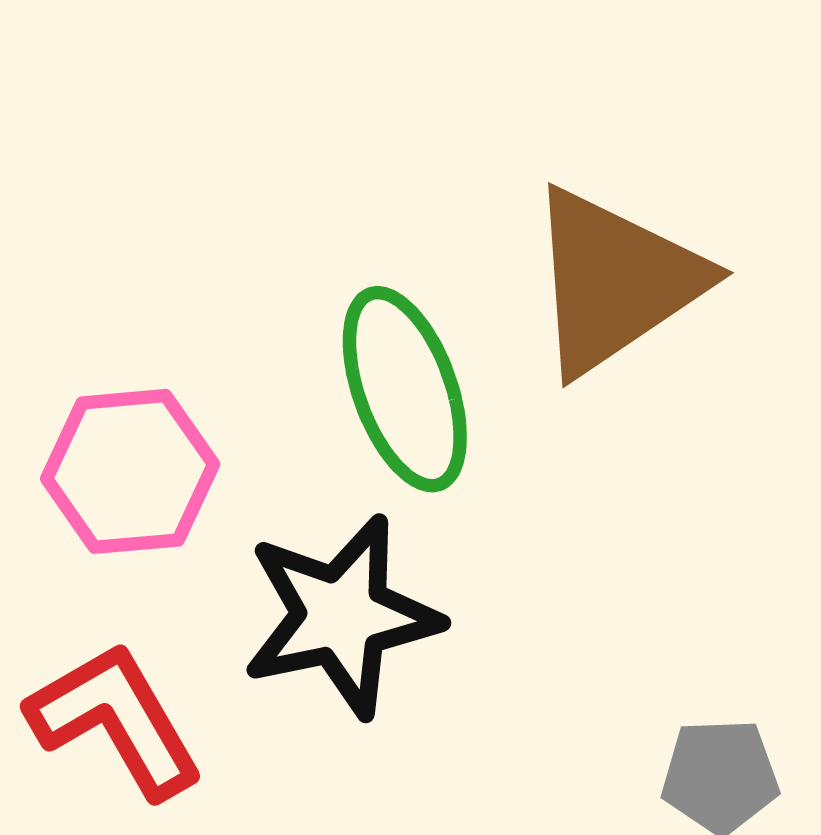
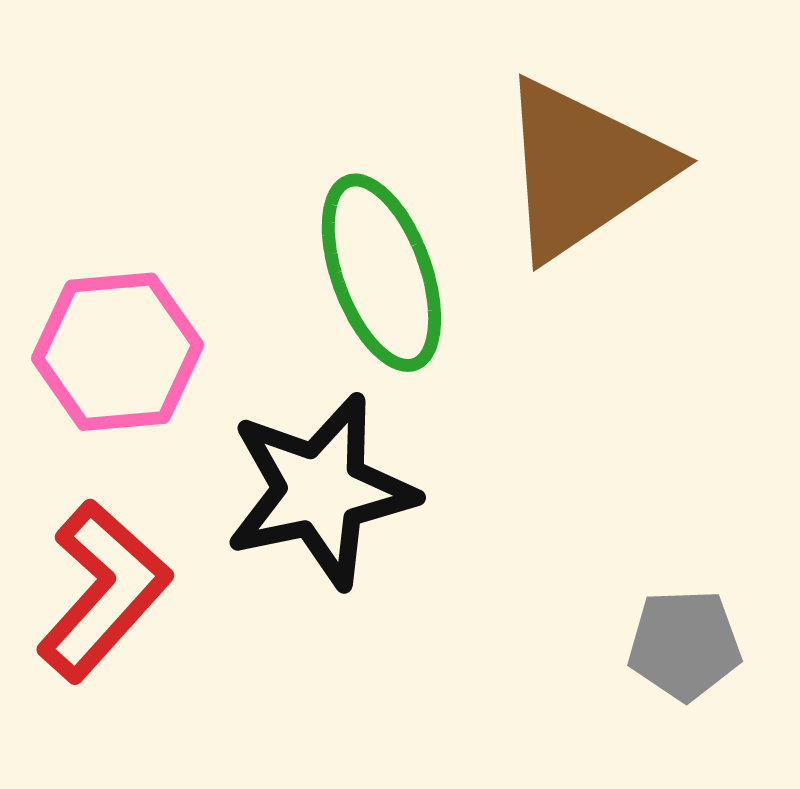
red L-shape: (116, 720) -> (103, 591), turned 72

